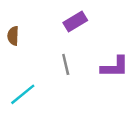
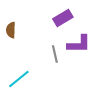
purple L-shape: (115, 67) -> (79, 44), moved

